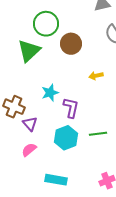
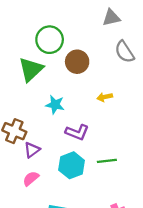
cyan star: (50, 93) -> (55, 105), moved, turned 30
purple L-shape: (71, 108) -> (77, 132), turned 100
purple triangle: (30, 124) -> (32, 150), turned 35

